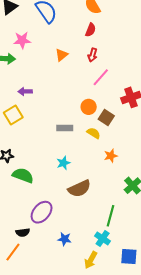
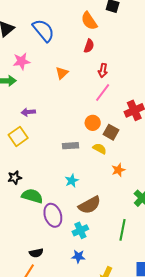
red arrow: (93, 55) -> (103, 70), moved
purple ellipse: (42, 212) -> (53, 215), moved, turned -55
cyan cross: (103, 239) -> (80, 230), moved, turned 35

